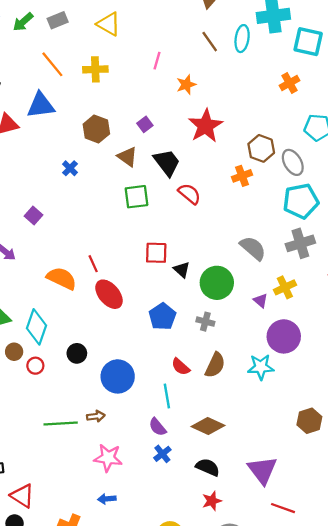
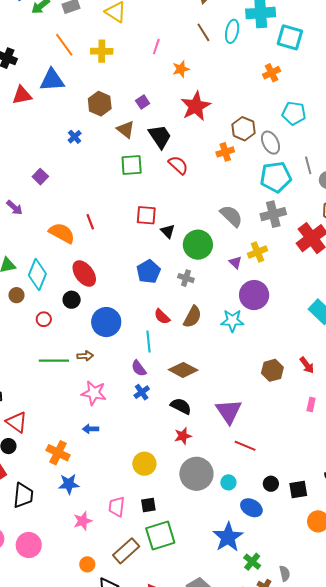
red ellipse: (109, 294) -> (84, 274), moved
red circle: (35, 366) -> (44, 319), moved

